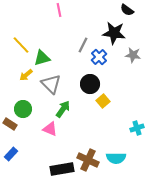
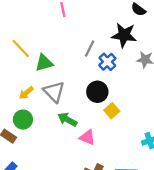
yellow arrow: (26, 75) -> (26, 93), moved
green arrow: (63, 109) -> (67, 120), turned -96
pink triangle: (50, 129) -> (87, 137), moved

